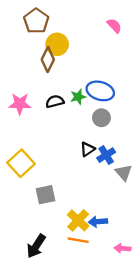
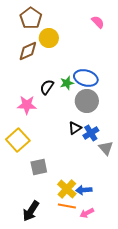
brown diamond: (48, 59) -> (28, 51), moved, turned 40
black semicircle: (55, 101) -> (47, 87), turned -42
pink star: (20, 104) -> (27, 105), moved
gray circle: (101, 118) -> (87, 101), size x1.5
pink arrow: (122, 248) -> (87, 213), moved, turned -32

